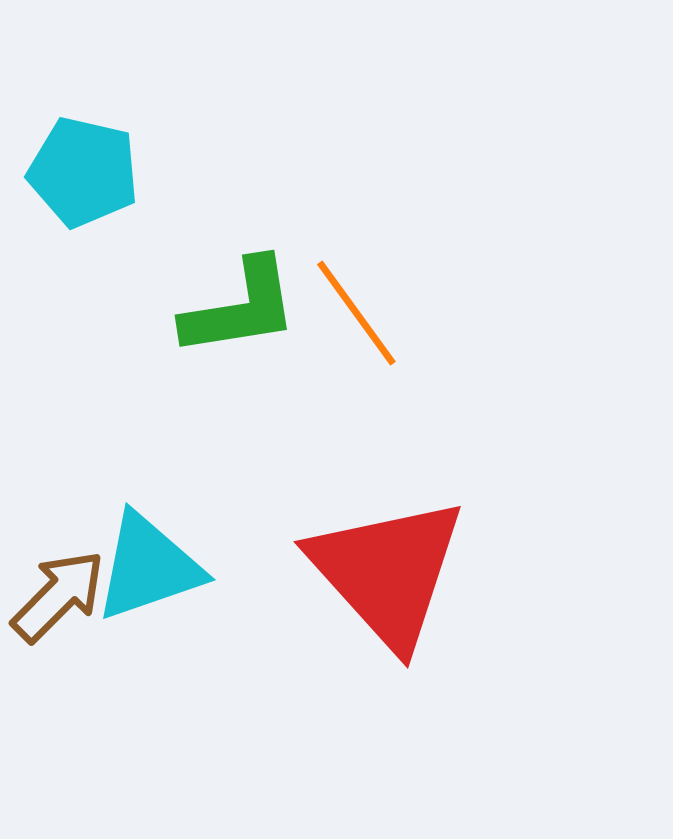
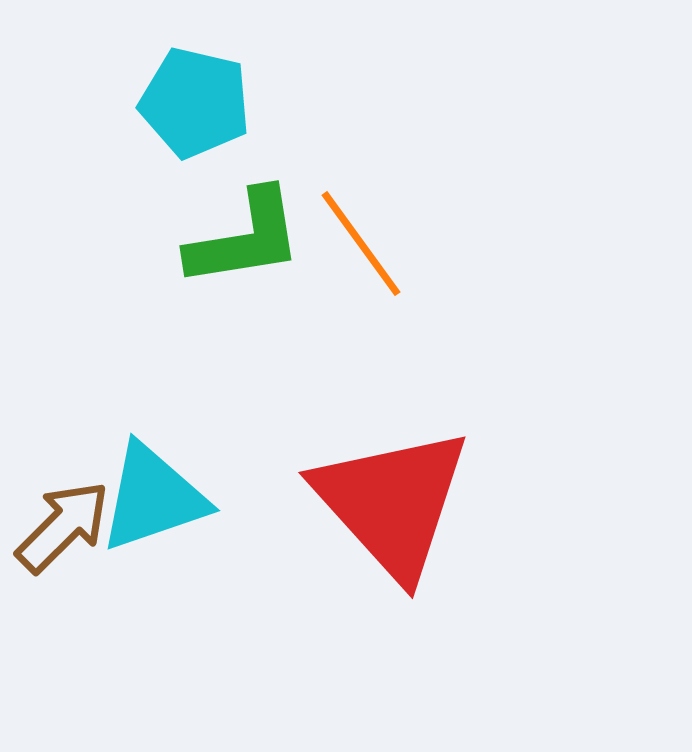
cyan pentagon: (83, 172) -> (195, 103), moved

